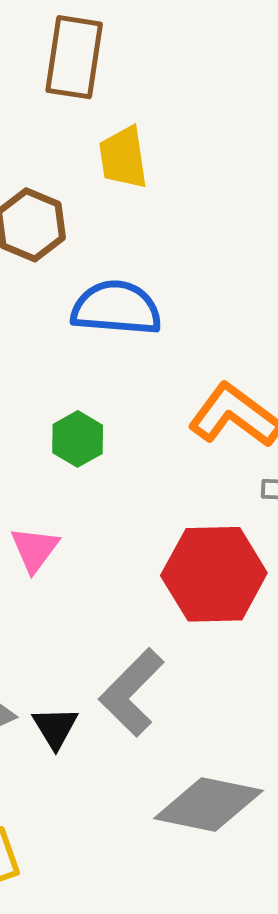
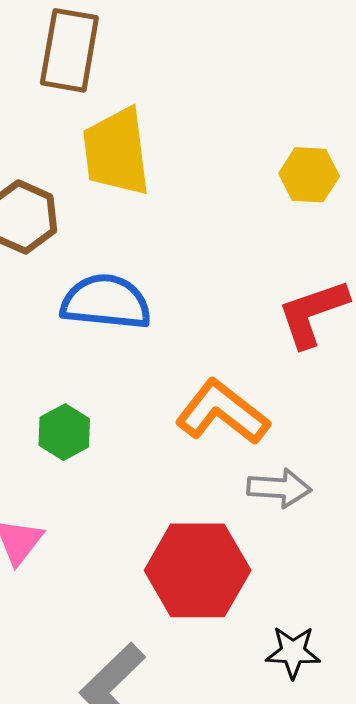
yellow trapezoid: (123, 158) -> (116, 152), size x1.4

